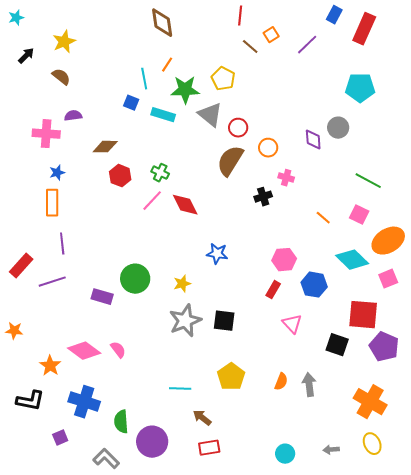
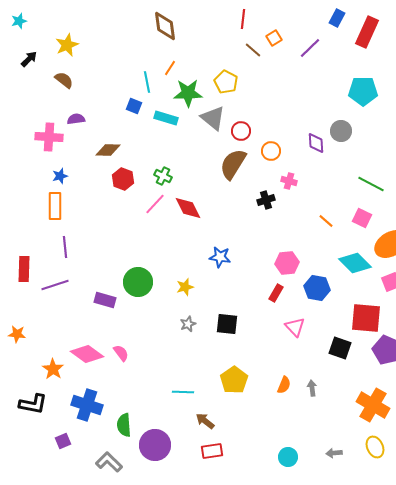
red rectangle: (21, 266) -> (24, 269), turned -40
gray star: (185, 321) -> (188, 324), size x0.5
gray arrow: (309, 385) -> (312, 388), size x0.7

